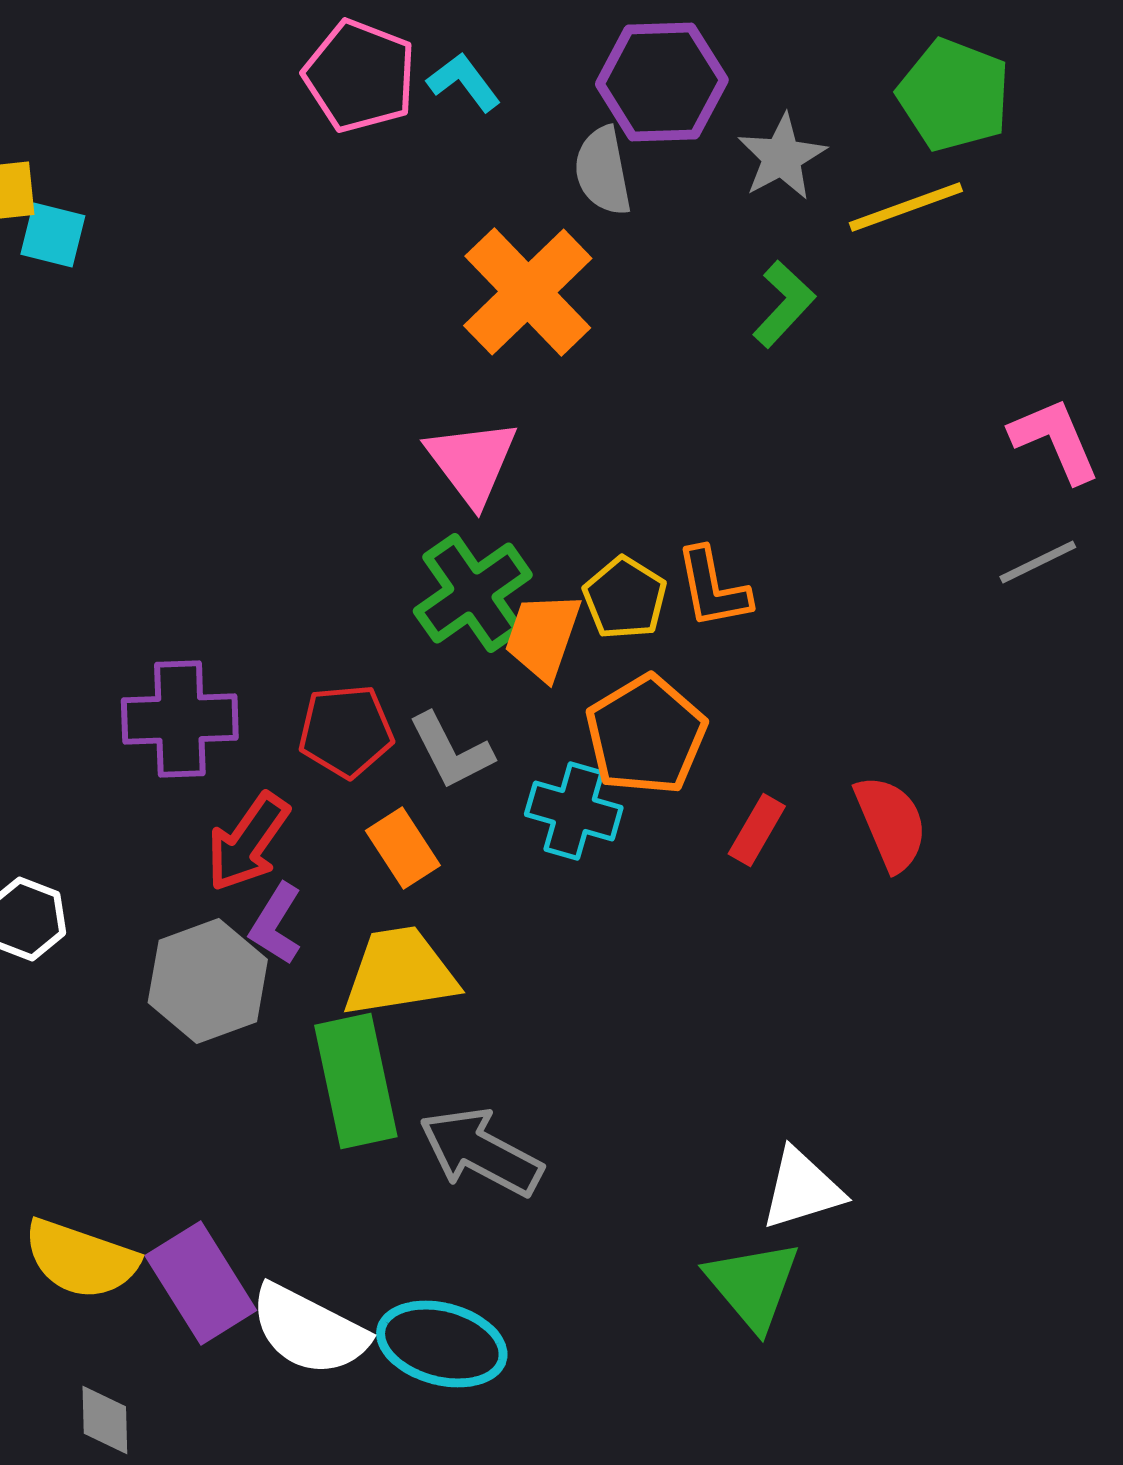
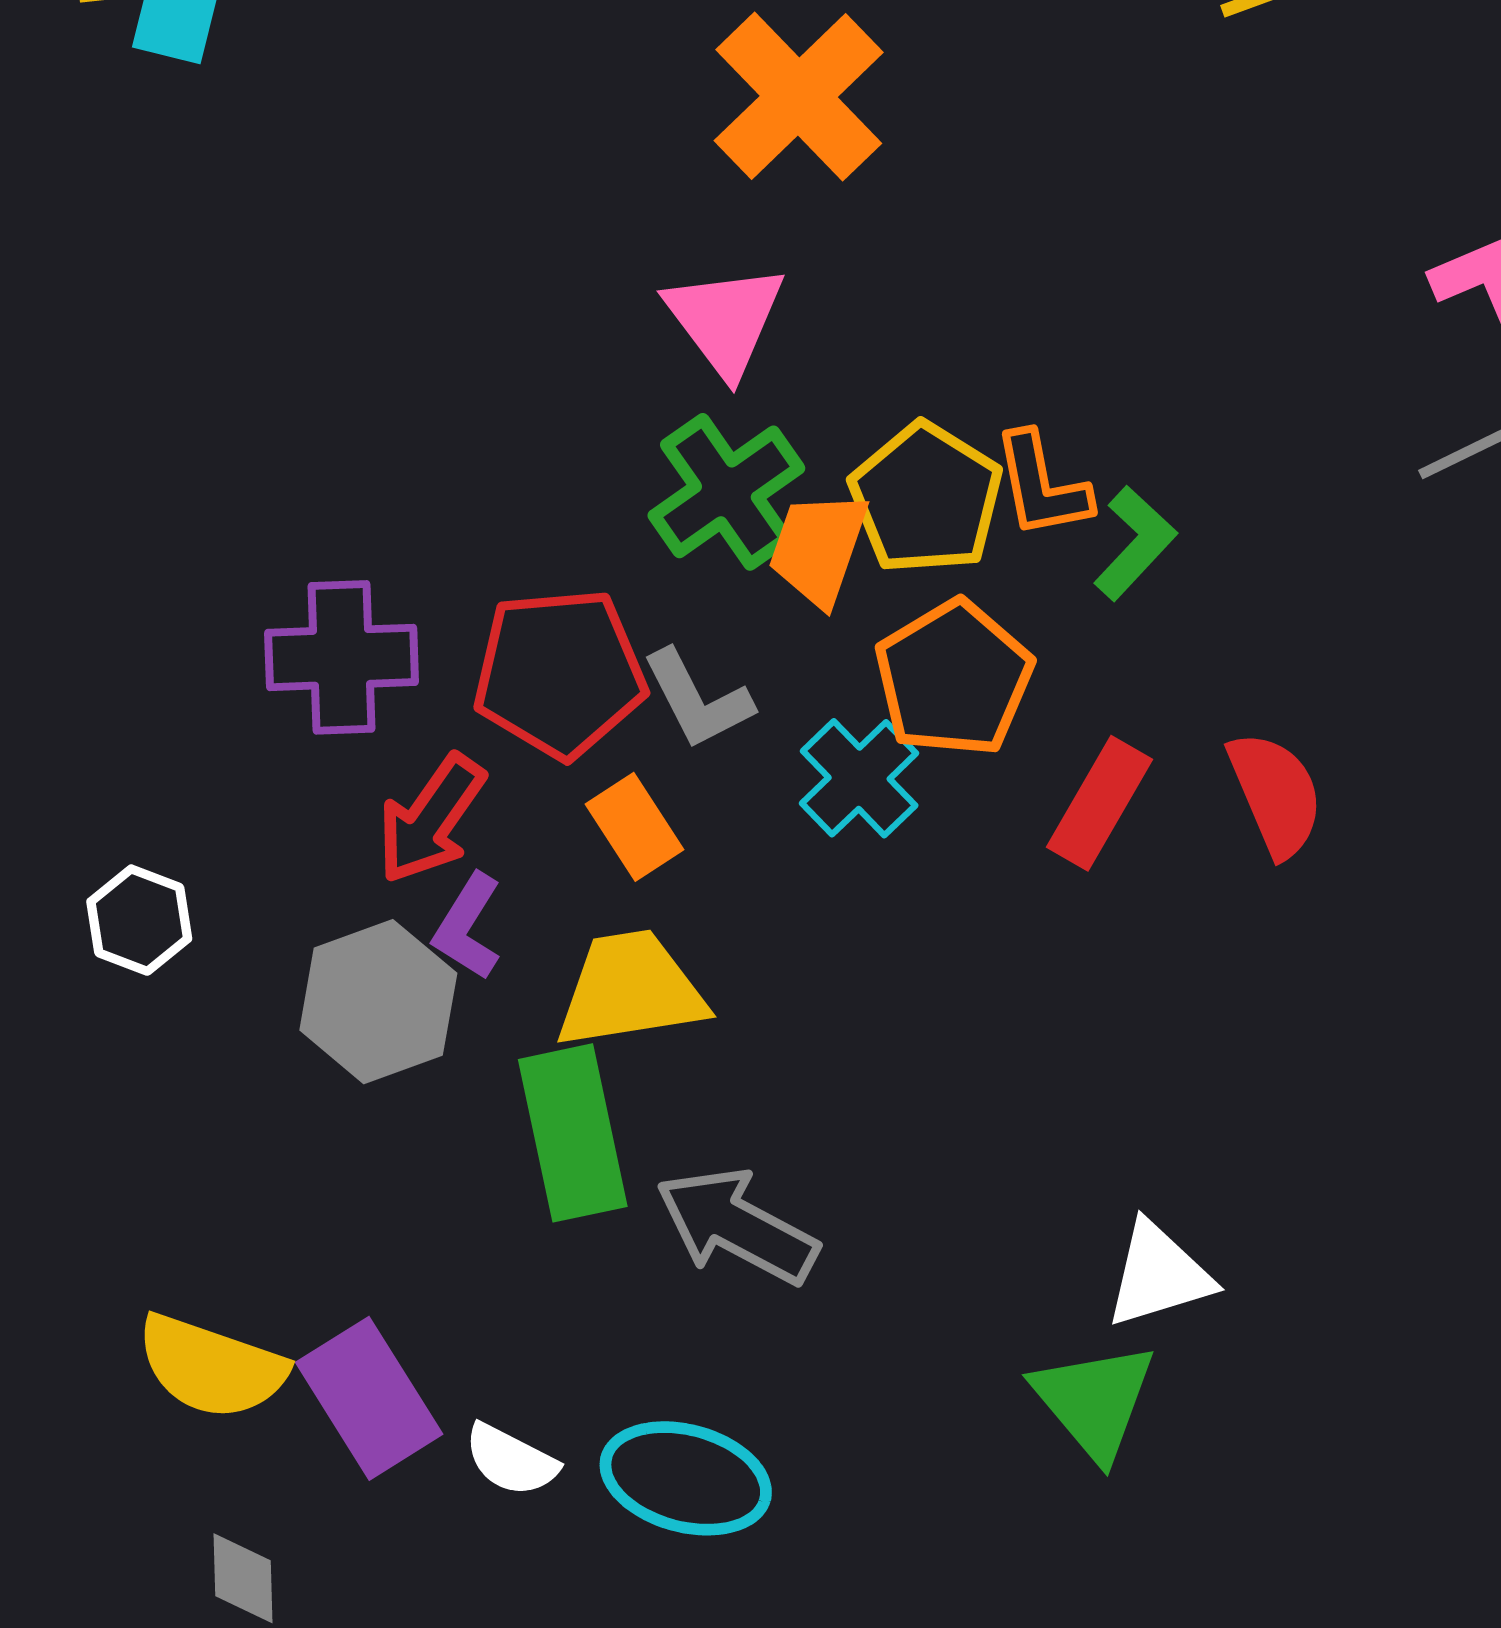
green L-shape: (784, 304) -> (1135, 543), moved
yellow pentagon: (625, 598) -> (926, 498), size x1.4
red pentagon: (346, 731) -> (560, 673), size x1.4
cyan cross: (574, 811) -> (859, 778), turned 30
red rectangle: (757, 830) -> (1099, 803), size x1.4
white semicircle: (309, 1330) -> (511, 1460), size x0.6

